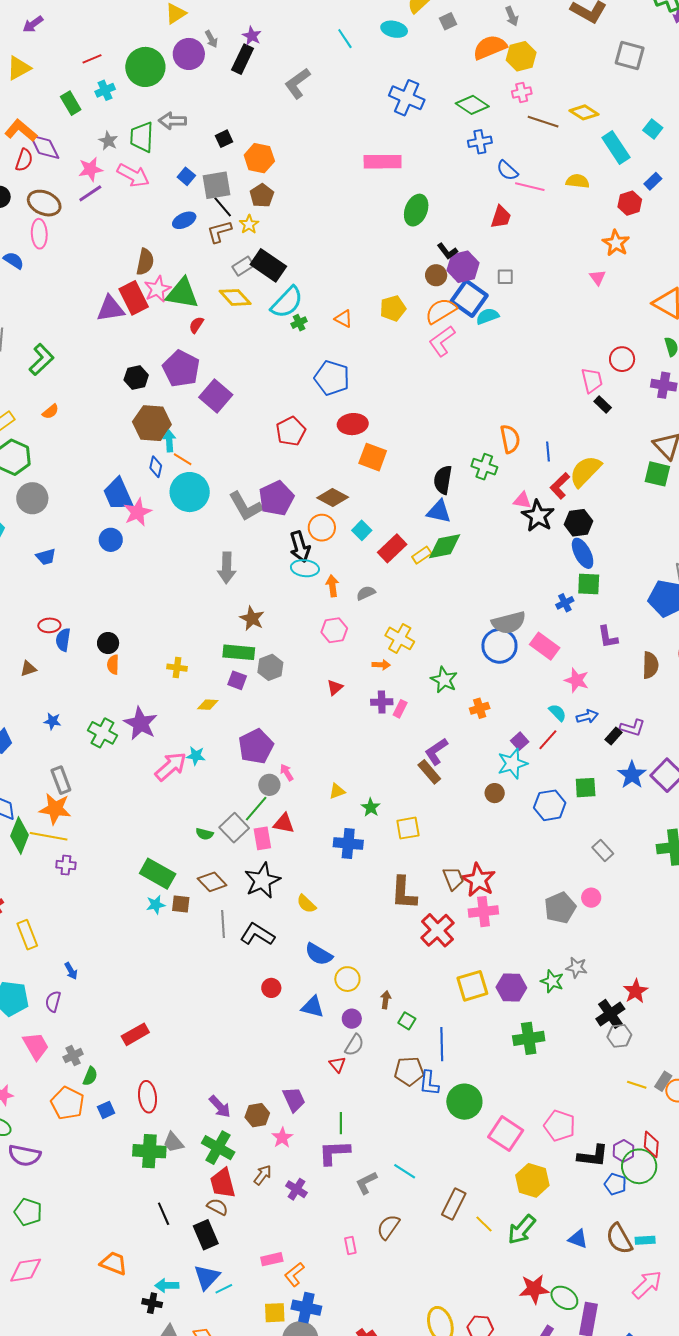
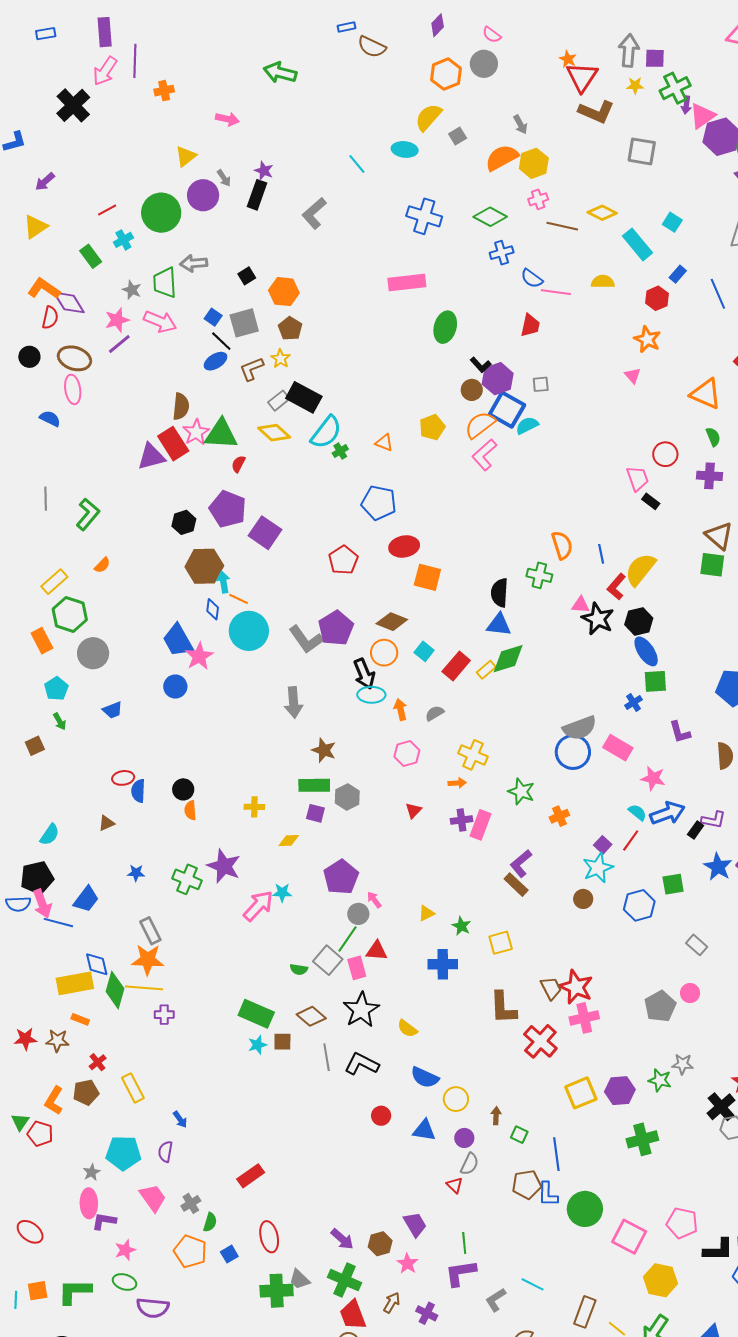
black line: (223, 207) -> (221, 341), moved
pink rectangle: (400, 709) -> (481, 825), size x1.6
blue arrow: (587, 716) -> (667, 813), size x1.6

